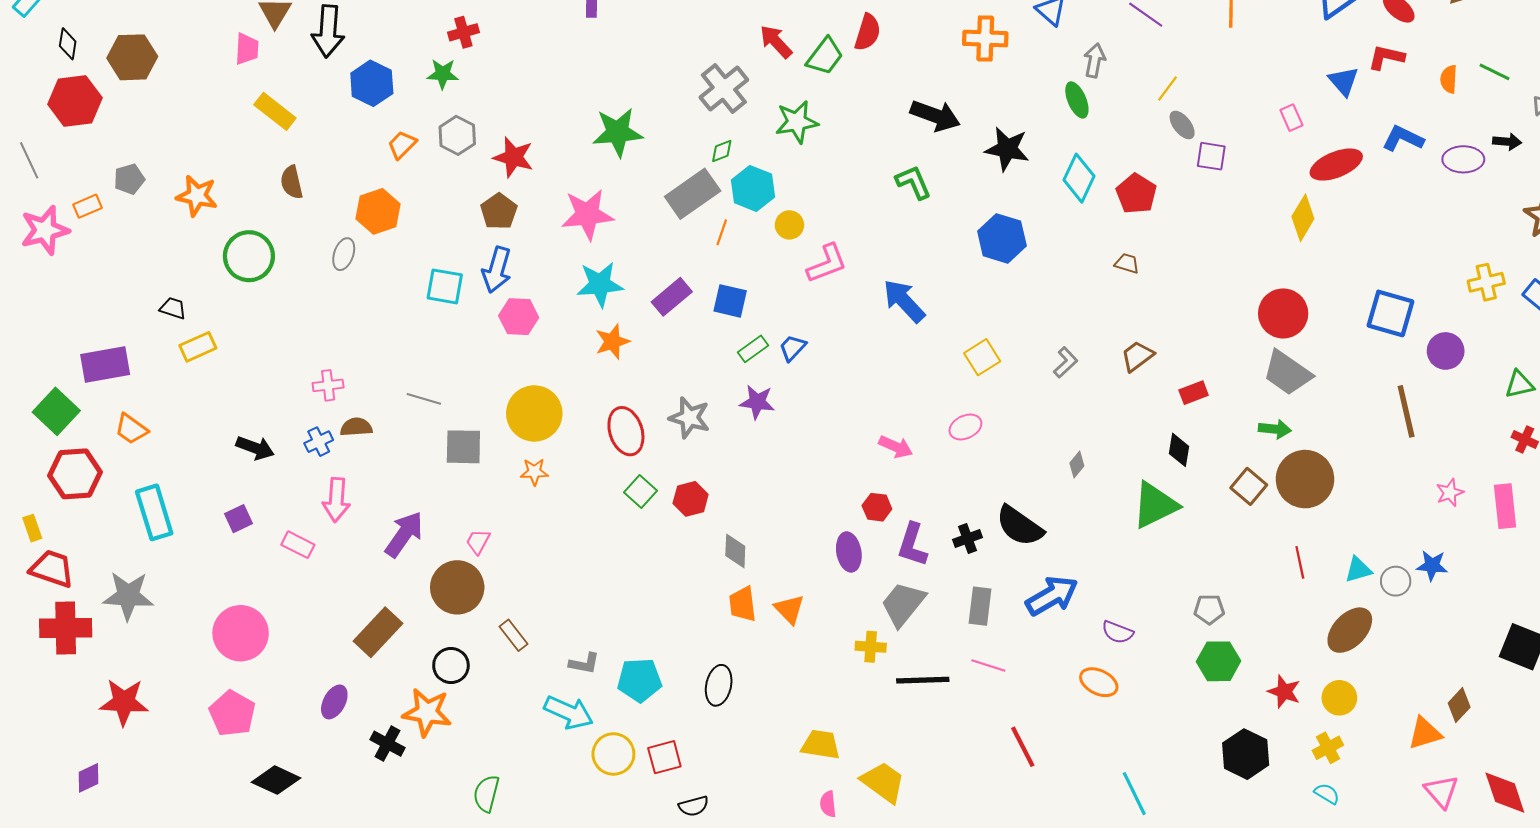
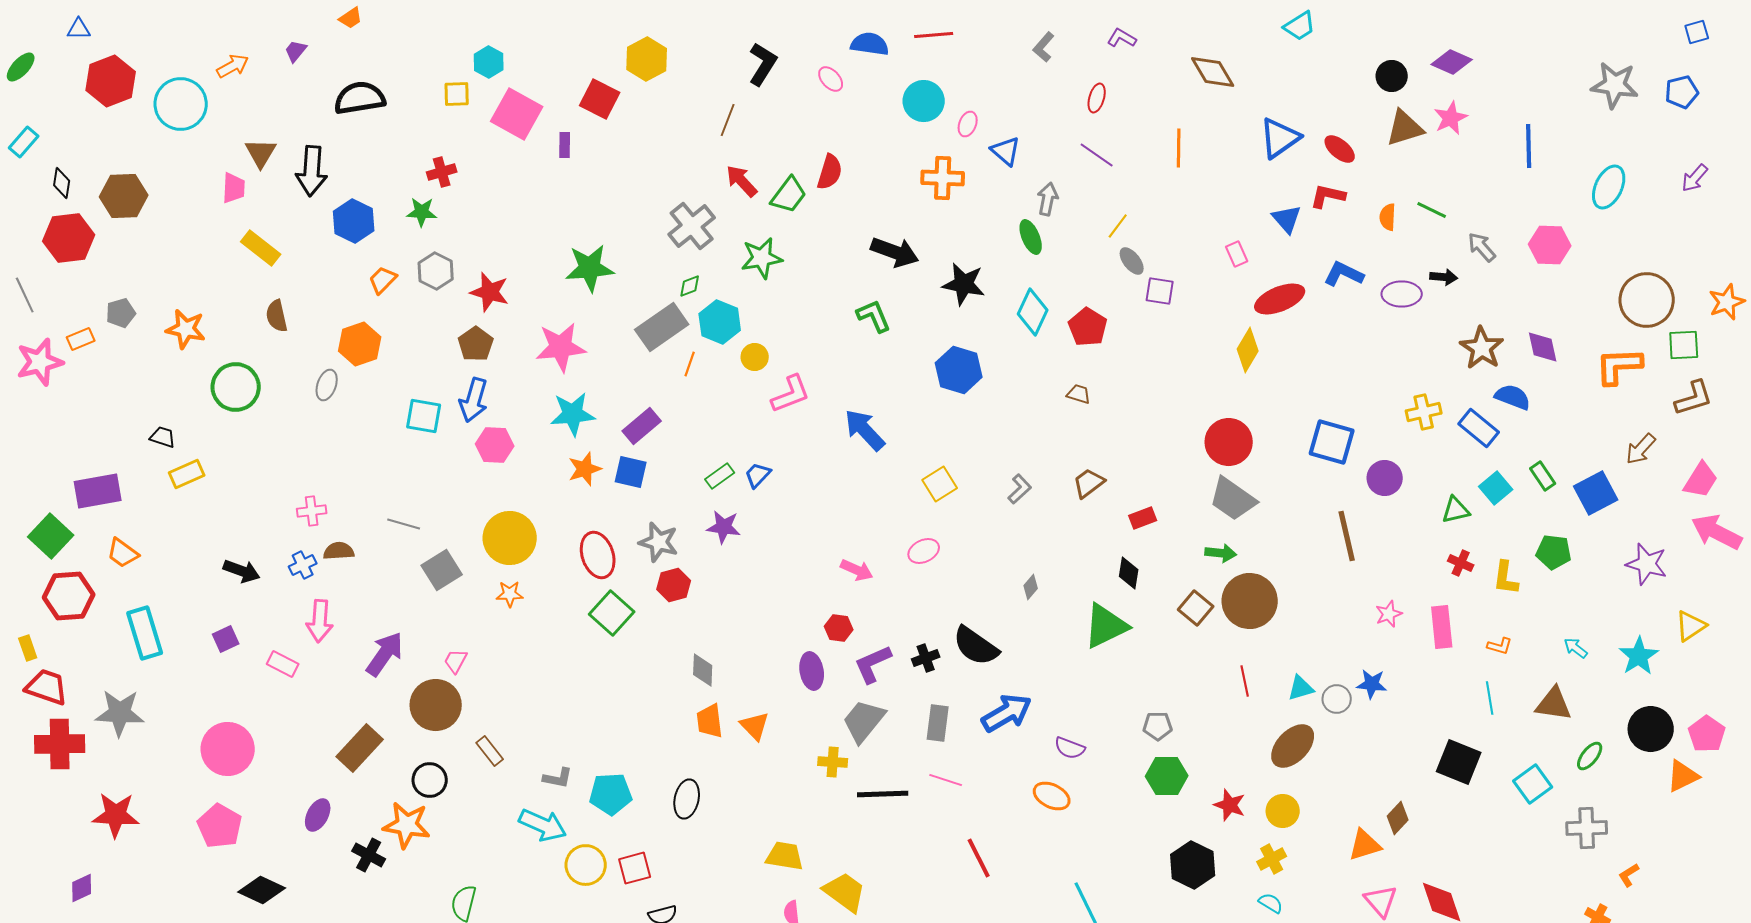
blue square: (730, 301) -> (631, 472), moved
gray square: (463, 447) -> (442, 570), turned -33
green square: (641, 492) -> (612, 613), size x1.4
red hexagon: (691, 499) -> (674, 585), moved
purple L-shape: (912, 545) -> (873, 664), turned 48

